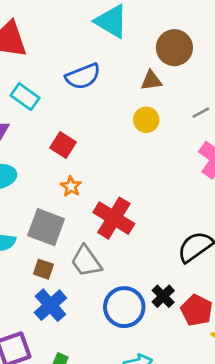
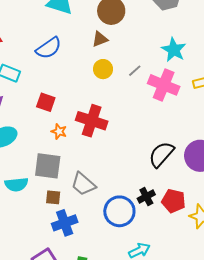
gray line: (201, 113) -> (135, 71), moved
red cross: (114, 218) -> (92, 121), moved
black cross: (163, 296) -> (146, 197), turned 30
blue cross: (50, 305) -> (65, 223), turned 35

